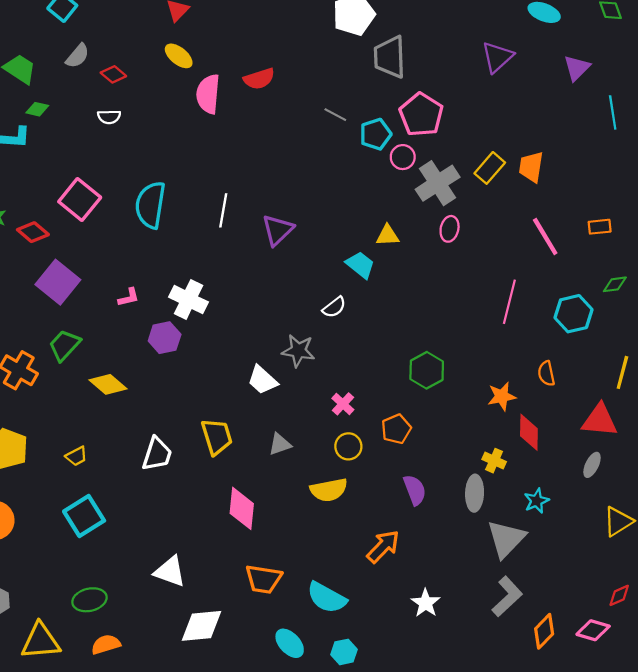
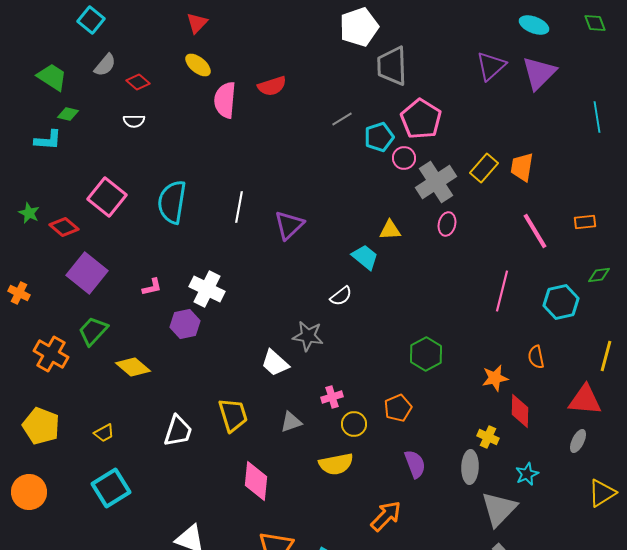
purple triangle: (577, 68) -> (539, 73), moved, size x1.4
gray line: (335, 115) -> (342, 119), turned -60
pink cross: (343, 404) -> (332, 397), moved, turned 30

